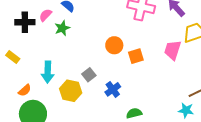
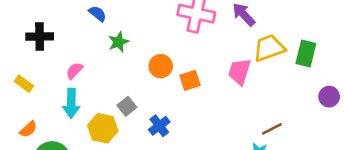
pink semicircle: (45, 15) -> (74, 71), moved
green star: (62, 28) -> (118, 42), moved
orange semicircle: (25, 90) -> (28, 129), moved

